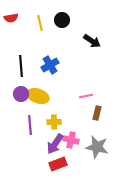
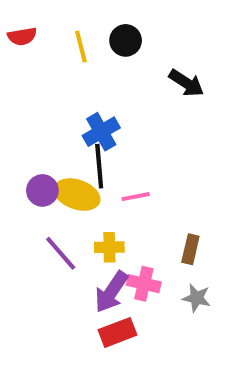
black line: (21, 66) -> (99, 166), moved
pink line: (86, 96) -> (136, 197), moved
brown rectangle: (97, 113) -> (190, 249), moved
purple line: (30, 125) -> (61, 253), turned -36
gray star: (97, 147) -> (197, 298), size x0.6

